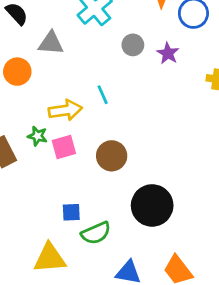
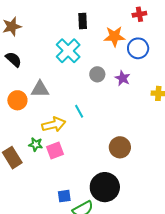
gray triangle: (51, 43) -> (40, 89), moved
brown circle: (112, 156) -> (120, 147), moved
black circle: (152, 205) -> (105, 187), moved

